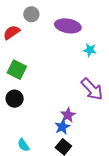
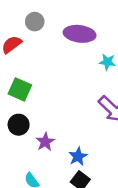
purple star: (68, 115) -> (45, 142), moved

